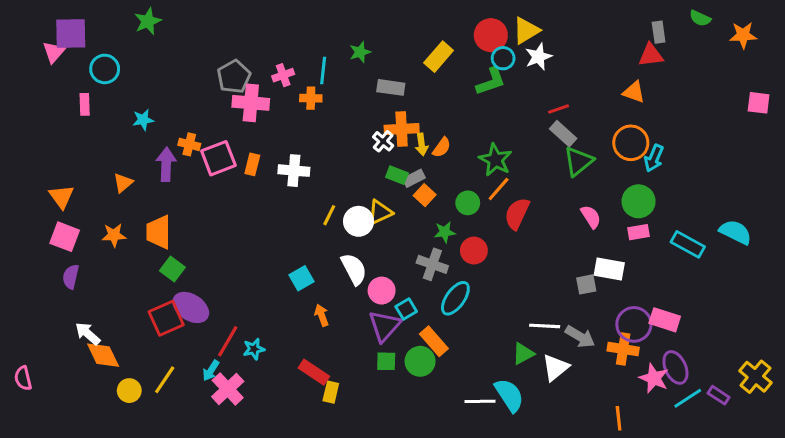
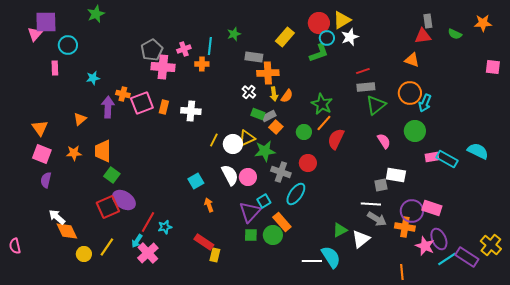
green semicircle: (700, 18) -> (455, 34), moved
orange cross: (402, 129) -> (268, 73), moved
gray rectangle: (563, 134) -> (366, 87), turned -48
green star: (445, 232) -> (265, 151), moved, size x1.5
pink rectangle: (639, 232) -> (432, 157), moved
pink circle: (382, 291) -> (248, 177), moved
white line: (545, 326) -> (371, 204), moved
purple rectangle: (719, 395) -> (467, 257), size x1.6

